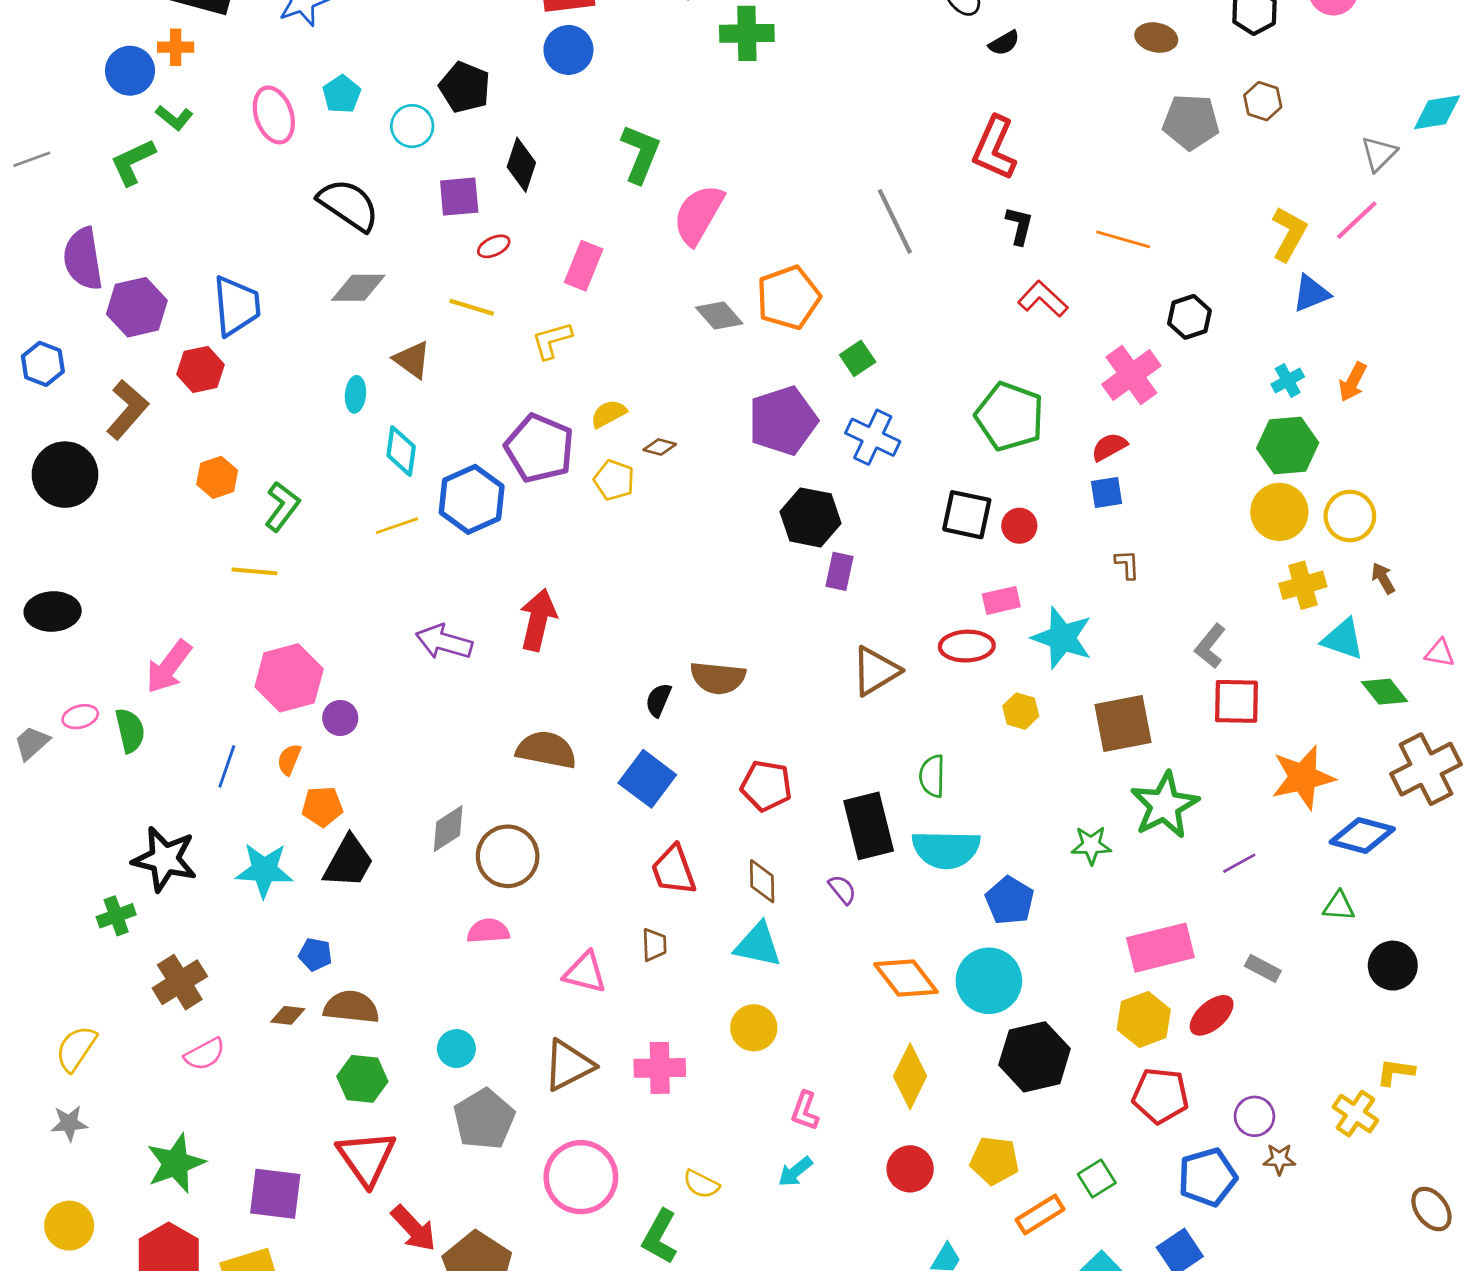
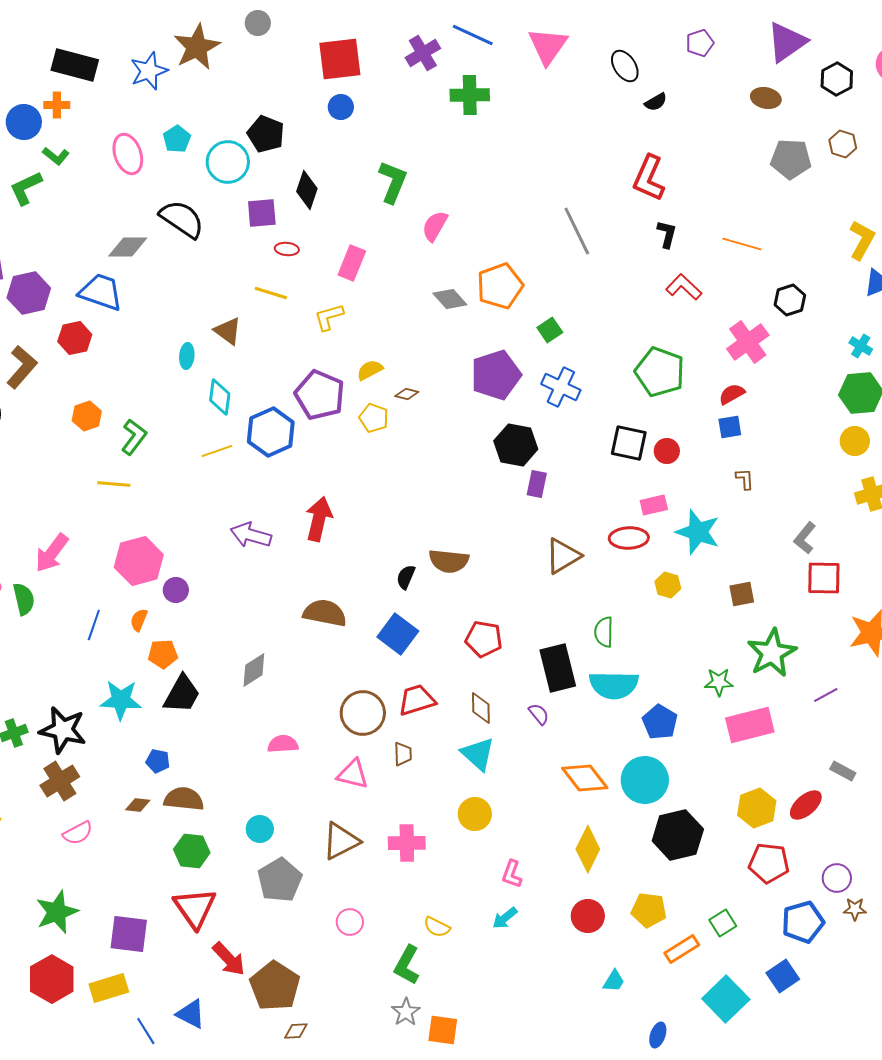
blue circle: (568, 50) -> (341, 107), size x0.7
cyan circle: (412, 126) -> (228, 162), size x1.4
pink semicircle: (698, 215) -> (435, 226), size x0.7
red ellipse: (494, 246) -> (287, 249), turned 30
gray diamond: (358, 288) -> (128, 247), moved
blue trapezoid: (237, 306) -> (101, 292), turned -66
cyan cross: (1288, 381) -> (861, 346), turned -30
yellow circle: (1279, 512) -> (855, 441), size x0.7
brown square: (1123, 724) -> (742, 594), size x0.6
brown circle: (508, 856) -> (363, 713), moved
black star: (165, 859) -> (63, 730), moved
red trapezoid: (674, 870) -> (417, 700), turned 93
cyan triangle: (758, 945) -> (478, 754), turned 30
pink rectangle: (1160, 948) -> (750, 725), moved
pink circle: (581, 1177) -> (350, 922), size x0.5

